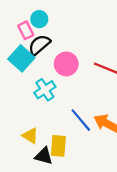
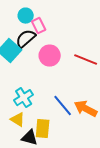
pink rectangle: (26, 30) -> (39, 26), moved
cyan cross: (45, 90) -> (24, 98), moved

